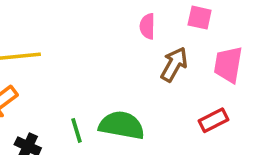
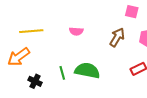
pink semicircle: (147, 26) -> (76, 31), moved, turned -88

